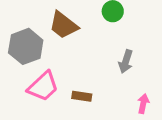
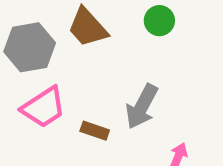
gray arrow: (126, 62) -> (142, 107), moved, size x1.4

